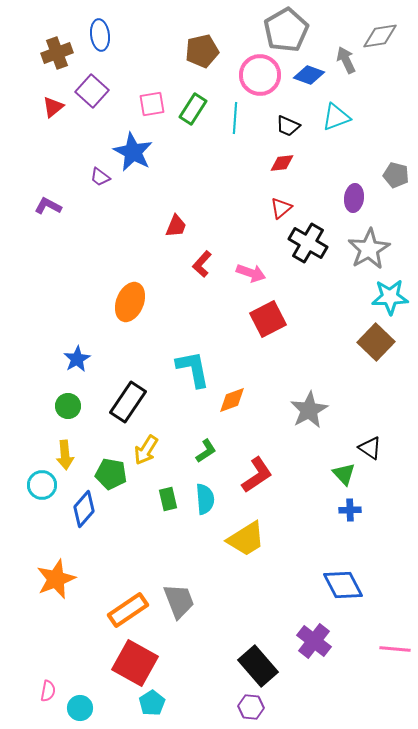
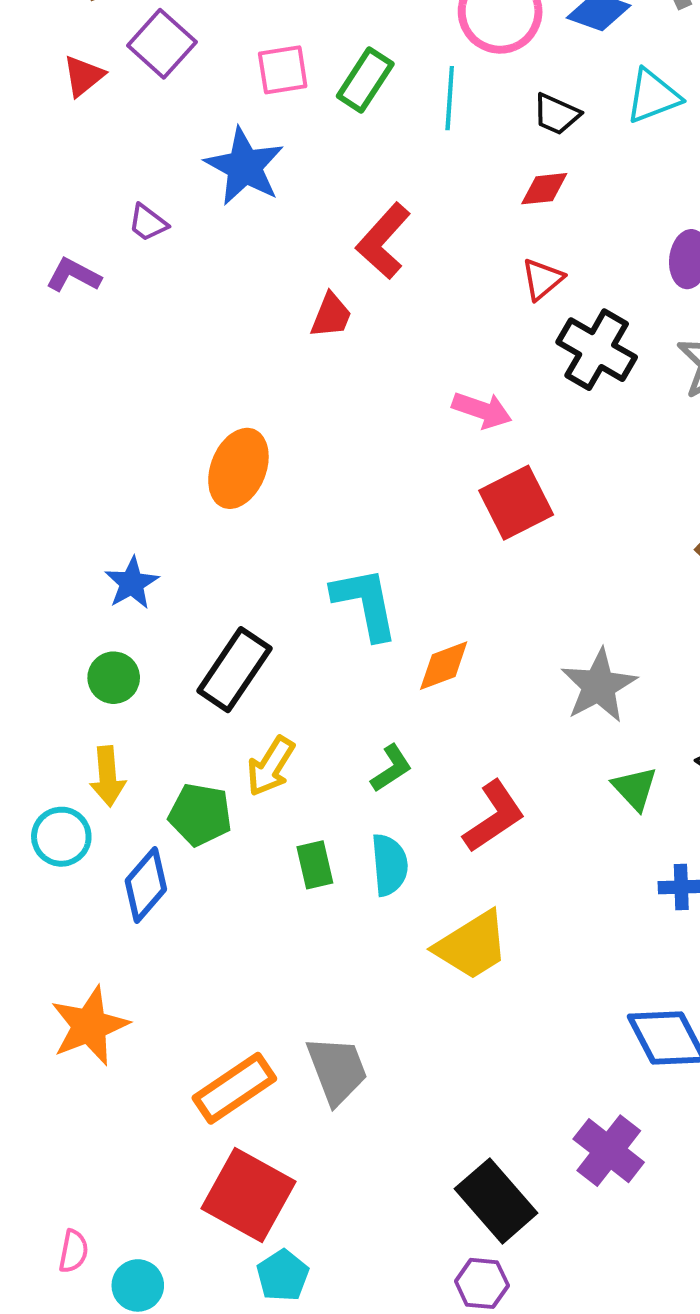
purple trapezoid: (100, 177) -> (148, 223), moved
red L-shape: (202, 264) -> (383, 241), moved, size x1.4
green triangle: (344, 474) -> (635, 788), moved

